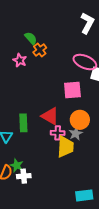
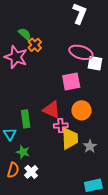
pink star: (20, 60) -> (16, 57), size x1.6
gray star: (76, 133) -> (90, 146), moved
green star: (17, 165) -> (23, 152), moved
white cross: (24, 176) -> (31, 172), turned -32

